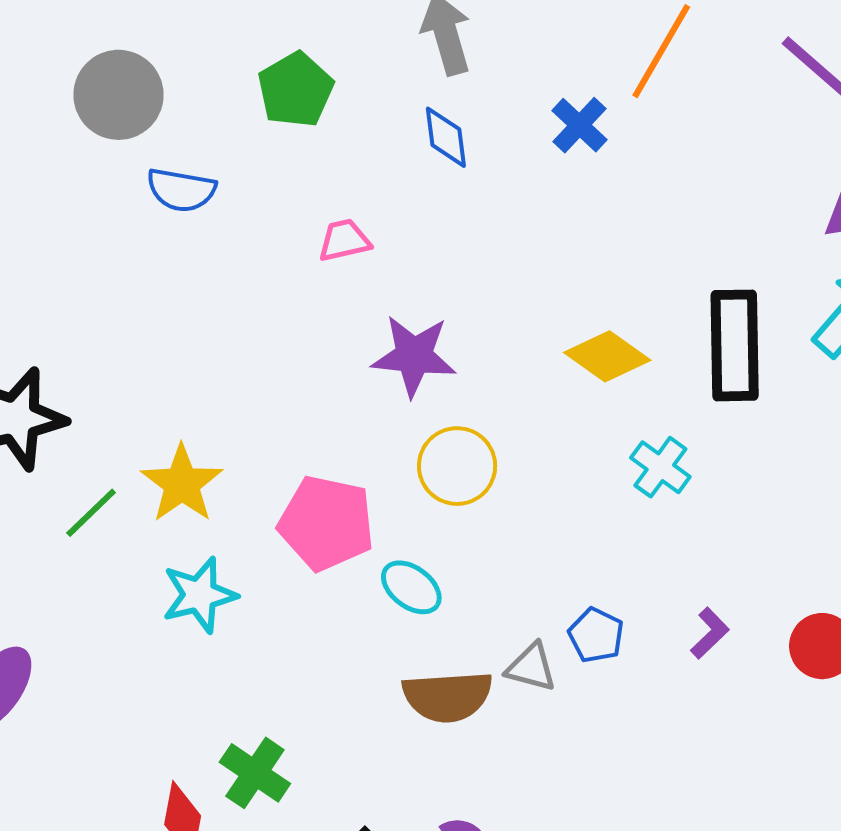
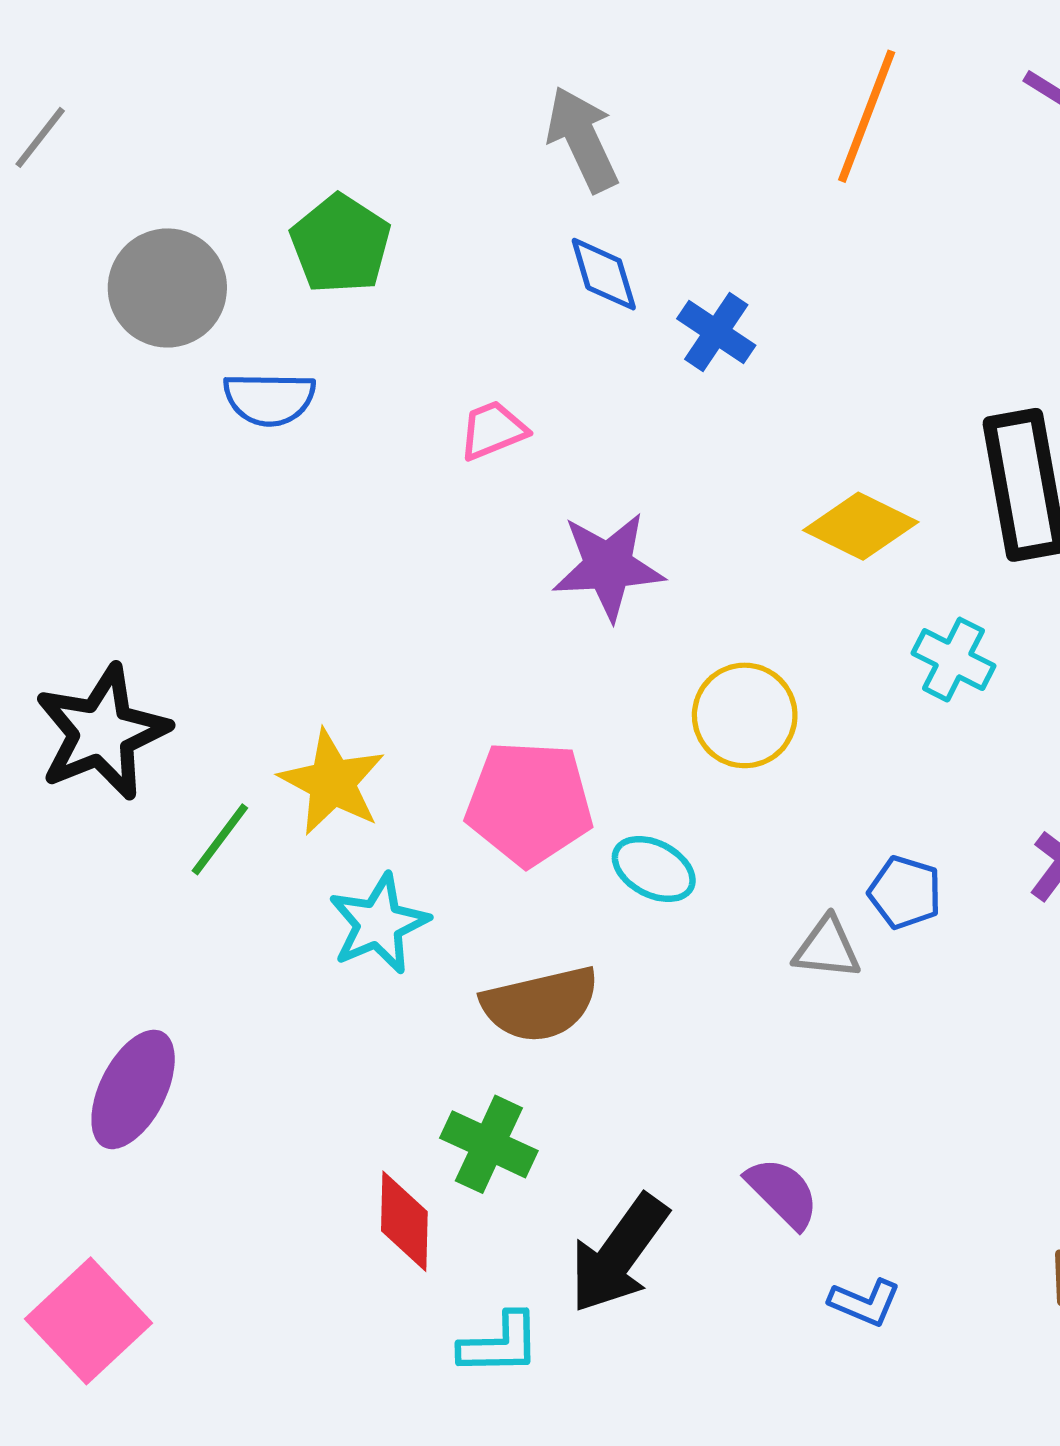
green pentagon: (296, 90) -> (341, 244), moved
blue cross: (580, 125) -> (716, 332), moved
yellow circle: (457, 466) -> (745, 715), moved
brown semicircle: (447, 696) -> (540, 1004), moved

